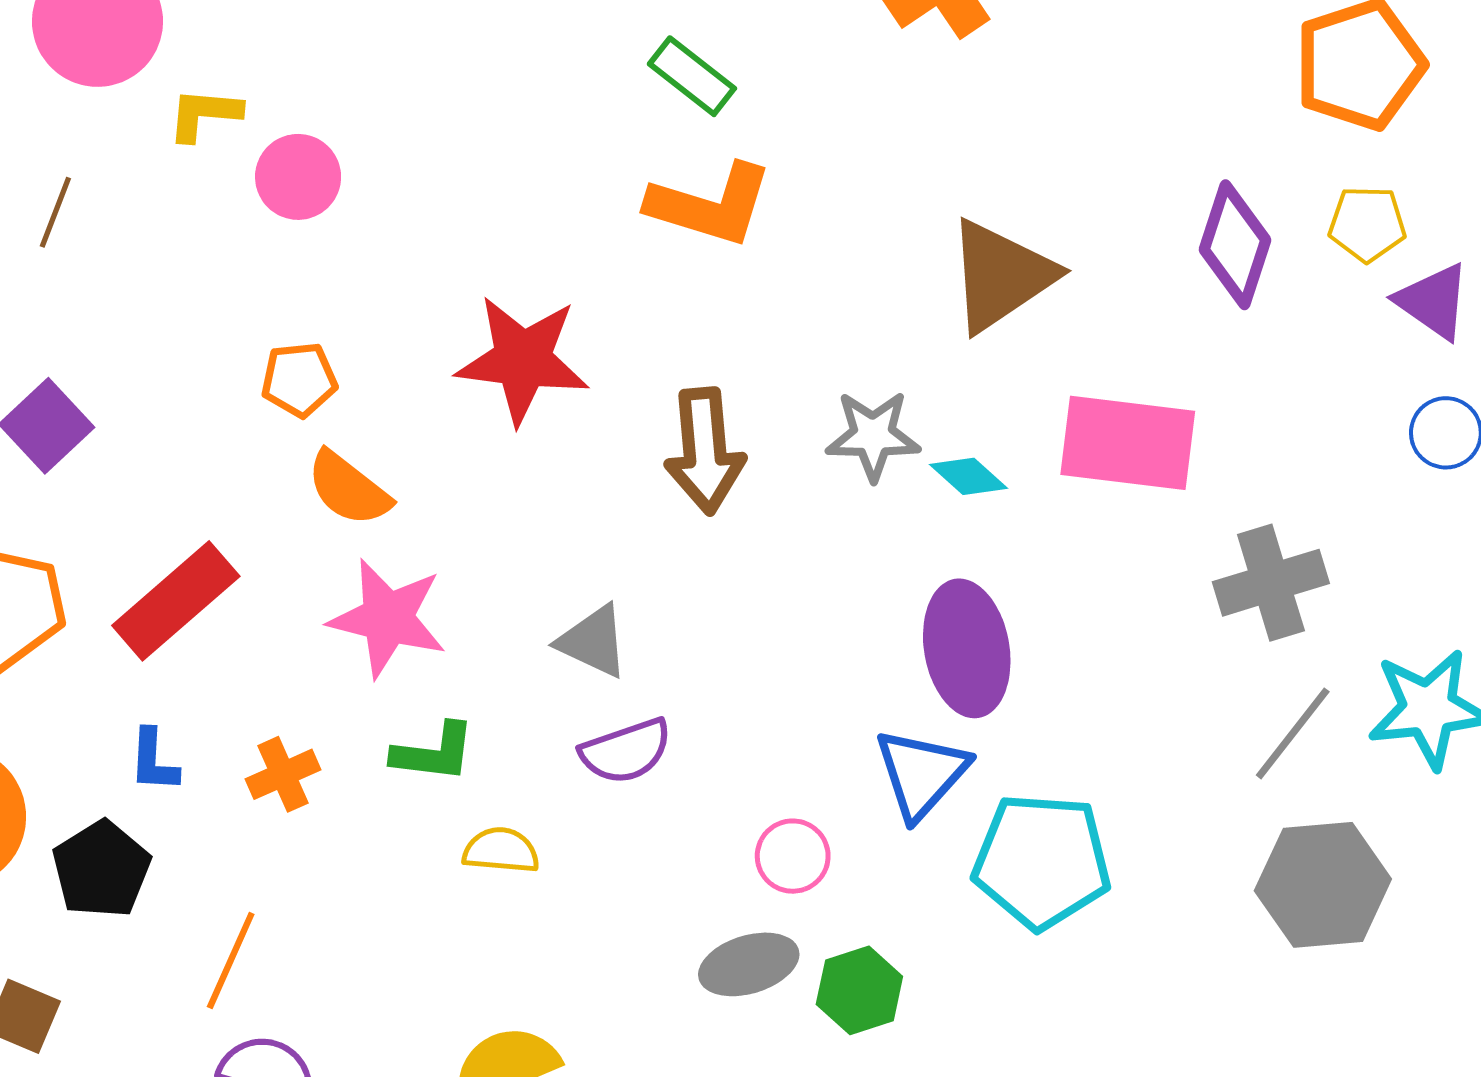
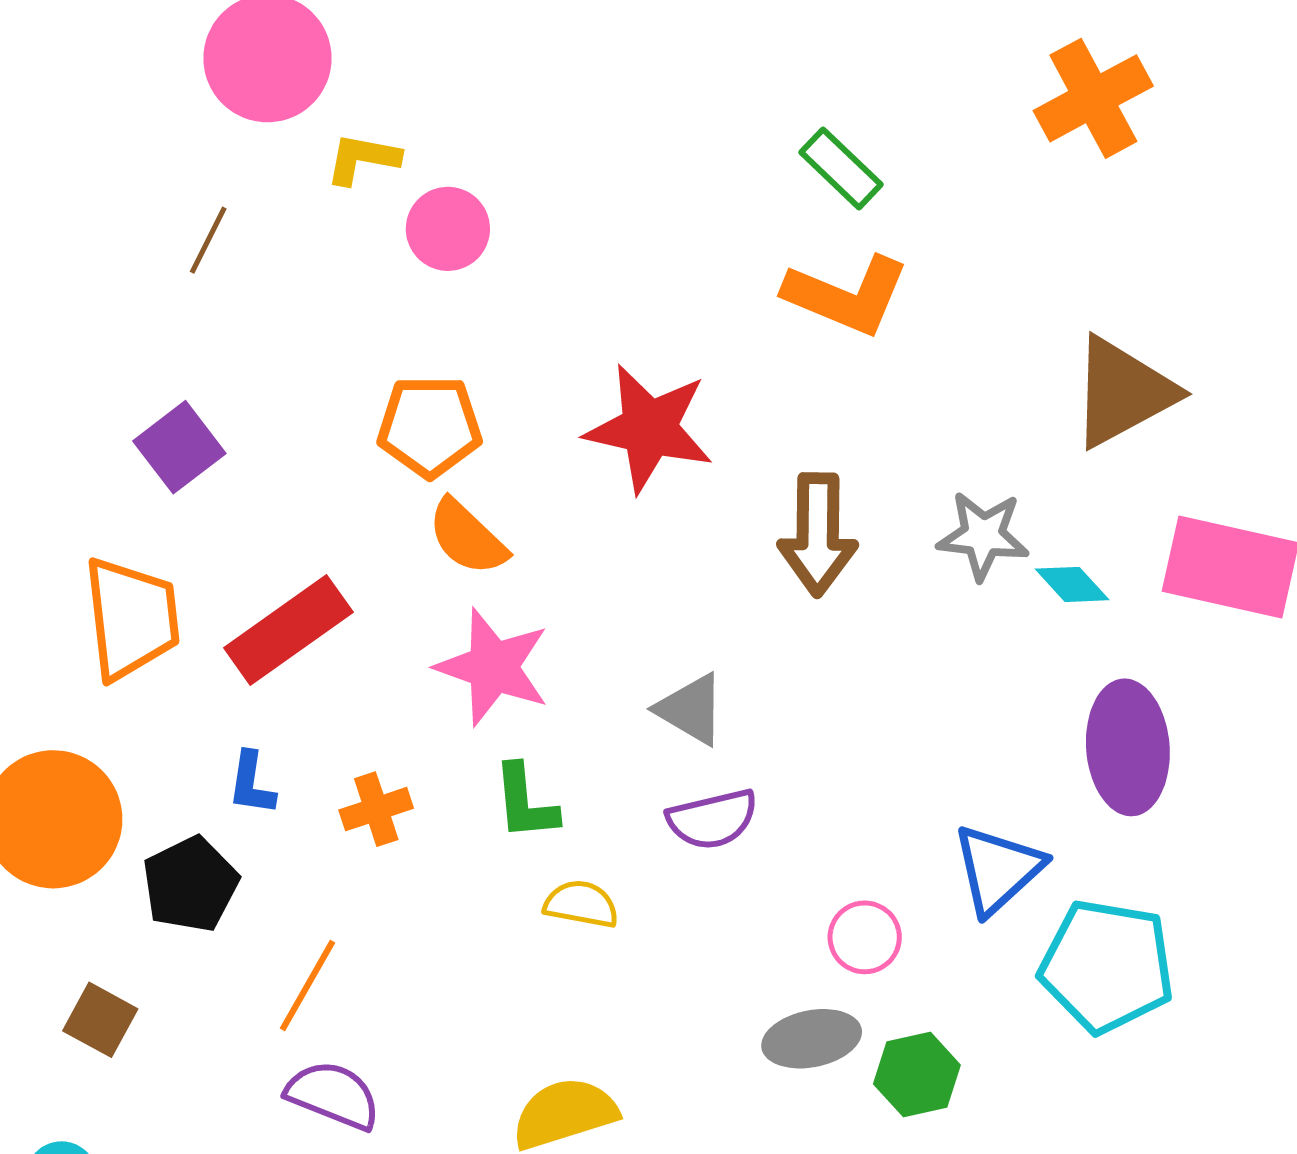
orange pentagon: (299, 380) -> (430, 426), size x1.4
purple ellipse: (967, 648) -> (1128, 747), moved
green L-shape: (434, 753) -> (525, 802), turned 72

